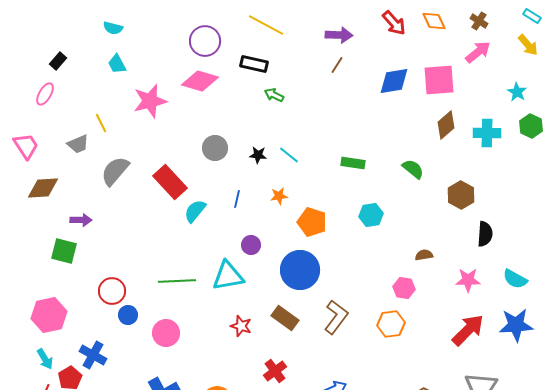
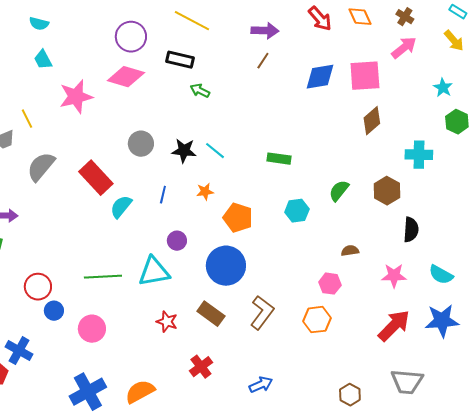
cyan cross: (487, 133) -> (419, 155), moved
black star: (258, 155) -> (184, 151), size x1.4
green semicircle: (413, 169) -> (339, 191), moved, turned -90

